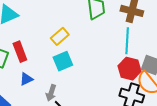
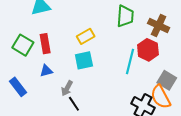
cyan line: (127, 41) -> (130, 62), moved
red hexagon: (129, 69) -> (148, 50), moved

